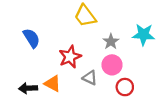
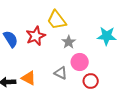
gray star: (111, 42) -> (69, 42), moved
red star: (70, 57) -> (36, 36), moved

